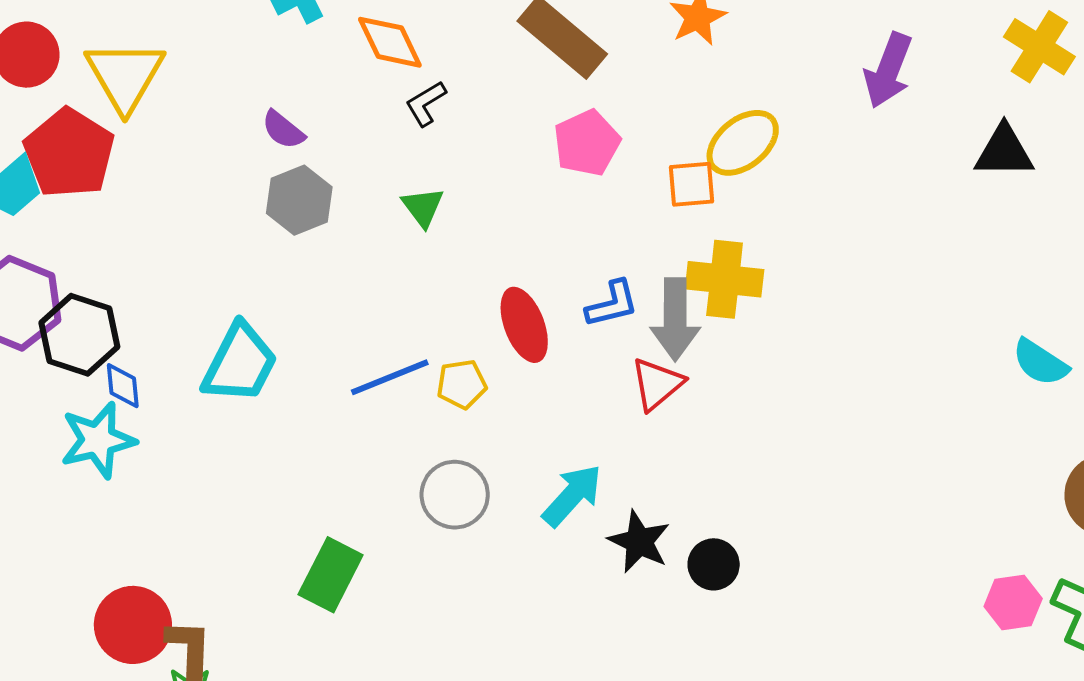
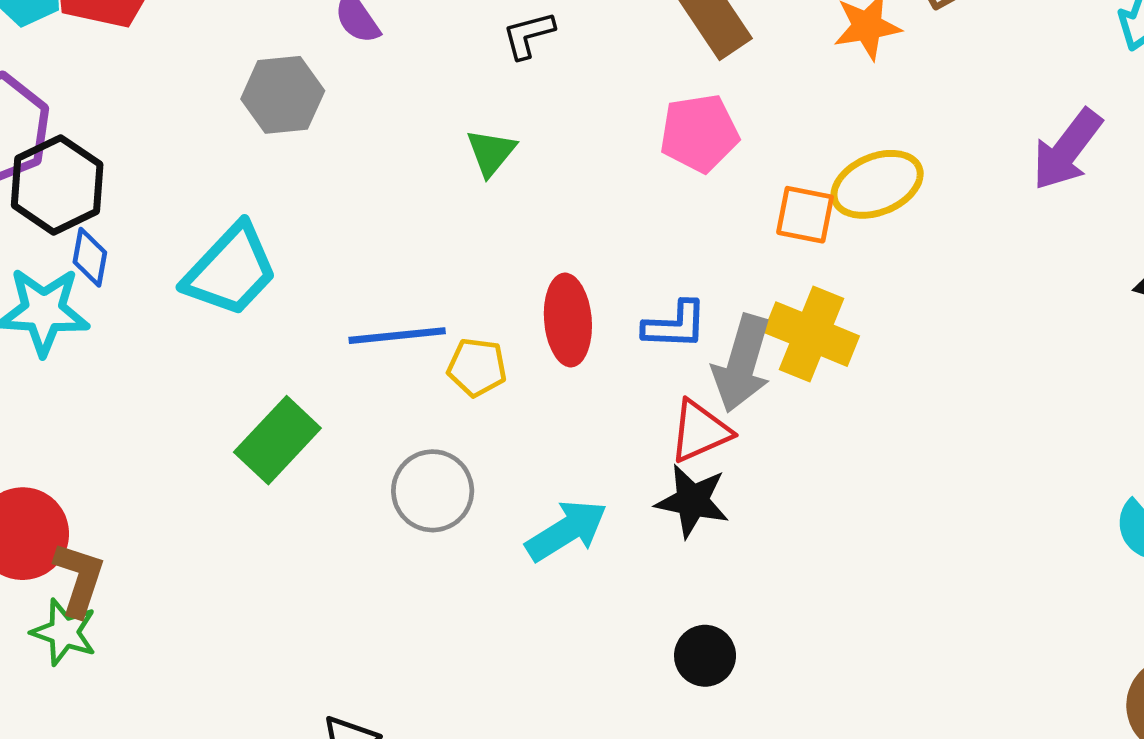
gray hexagon: (299, 200) -> (283, 95), moved
black star: (639, 542) -> (692, 501), moved, turned -30
green rectangle: (331, 575) -> (277, 440), moved

